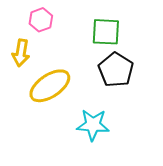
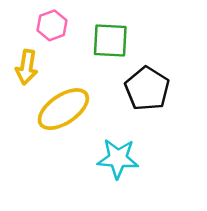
green square: (106, 32) -> (110, 41), moved

